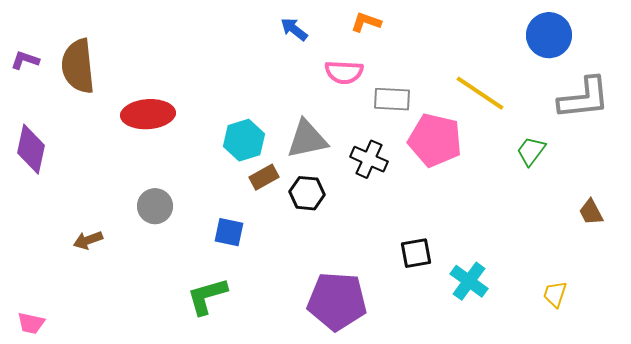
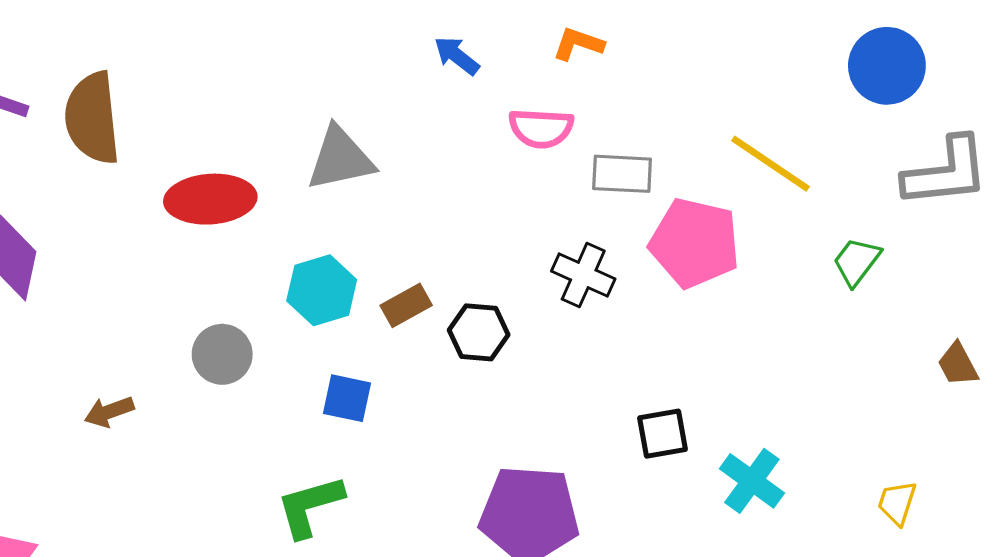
gray triangle: (307, 139) -> (340, 159), moved
cyan hexagon: (244, 140) -> (322, 290), moved

